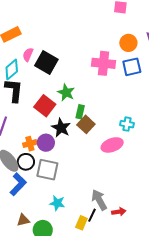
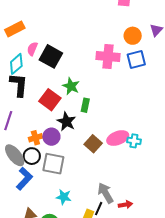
brown square: (86, 124) -> (93, 144), moved
cyan cross: (127, 124) -> (134, 141), moved

